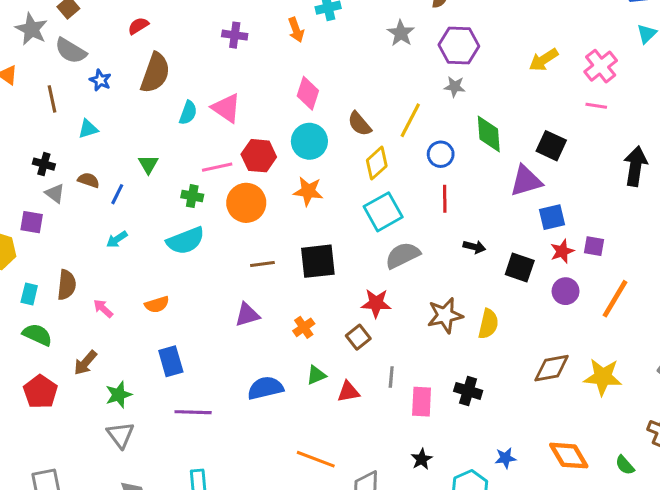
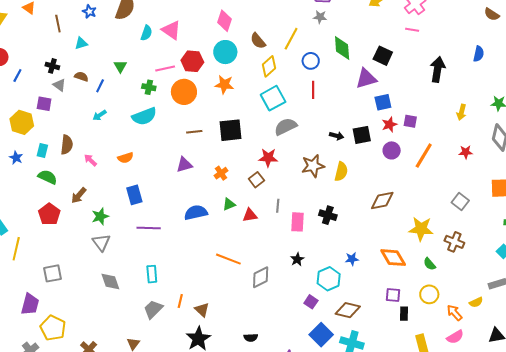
black arrow: (474, 247) -> (337, 136), moved
black square: (520, 267) -> (362, 135), turned -30
yellow star: (603, 377) -> (421, 229), moved

